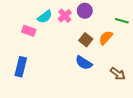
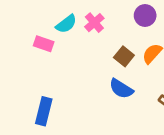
purple circle: (85, 11) -> (145, 15), moved
blue rectangle: (21, 67) -> (44, 111), moved

